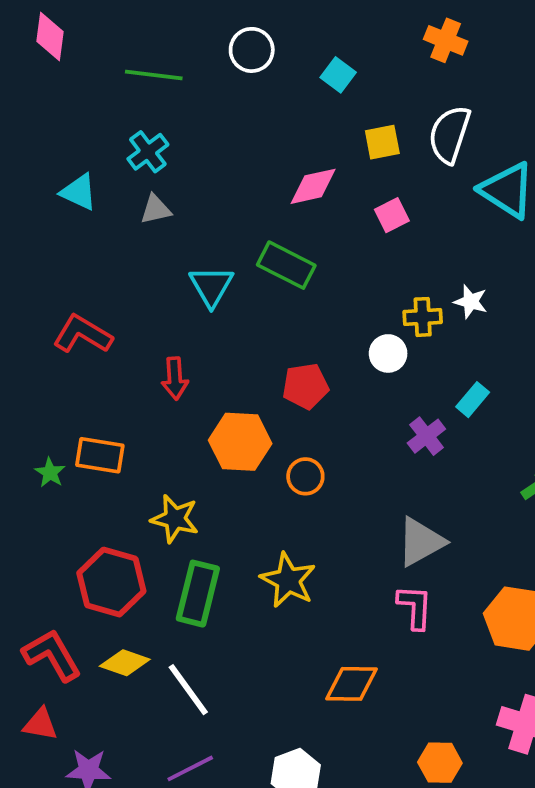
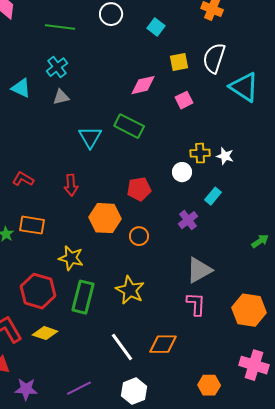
white star: (471, 302) -> (225, 156), moved
red L-shape: (83, 334) -> (23, 179), moved, size x0.7
cyan rectangle: (473, 400) -> (213, 196), moved
purple cross: (426, 436) -> (188, 220), moved
white line: (188, 690) -> (122, 347), moved

